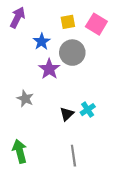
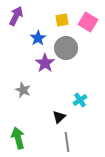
black triangle: (67, 114) -> (59, 117), moved

